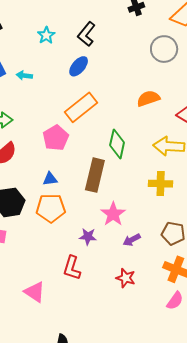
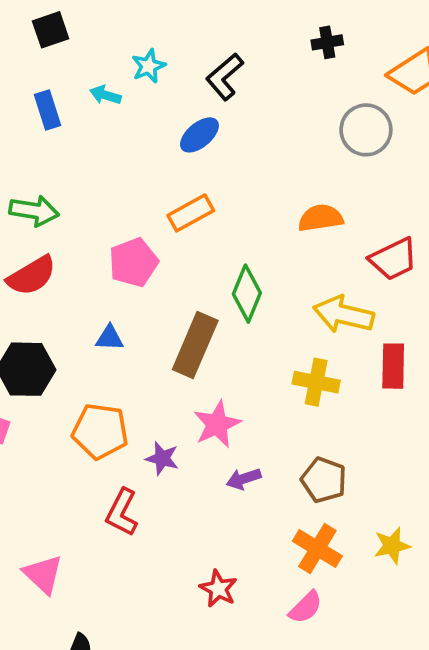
cyan arrow: (24, 75) -> (105, 95), moved
orange rectangle: (81, 107) -> (191, 213), size x0.7
orange pentagon: (51, 208) -> (100, 431), moved
red star: (126, 278) -> (218, 589), moved
pink triangle: (35, 292) -> (43, 574), moved

